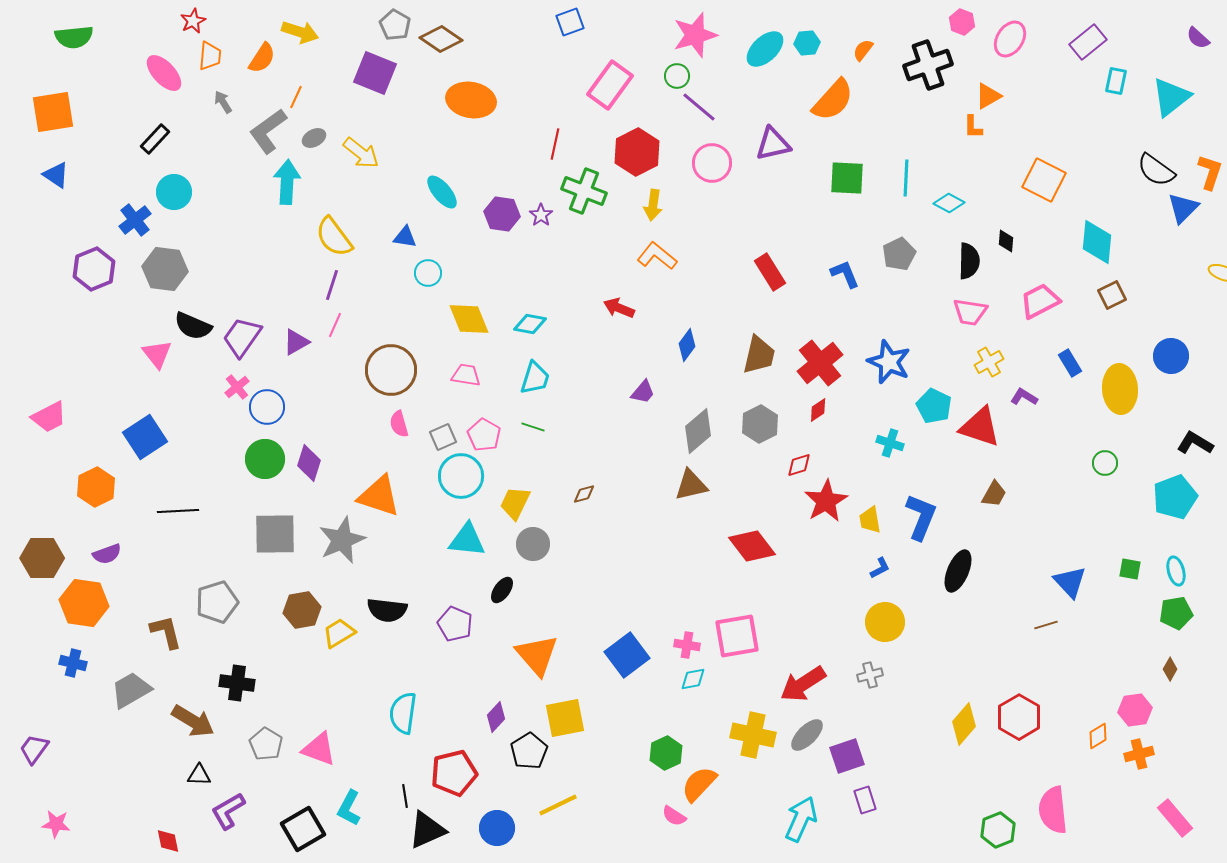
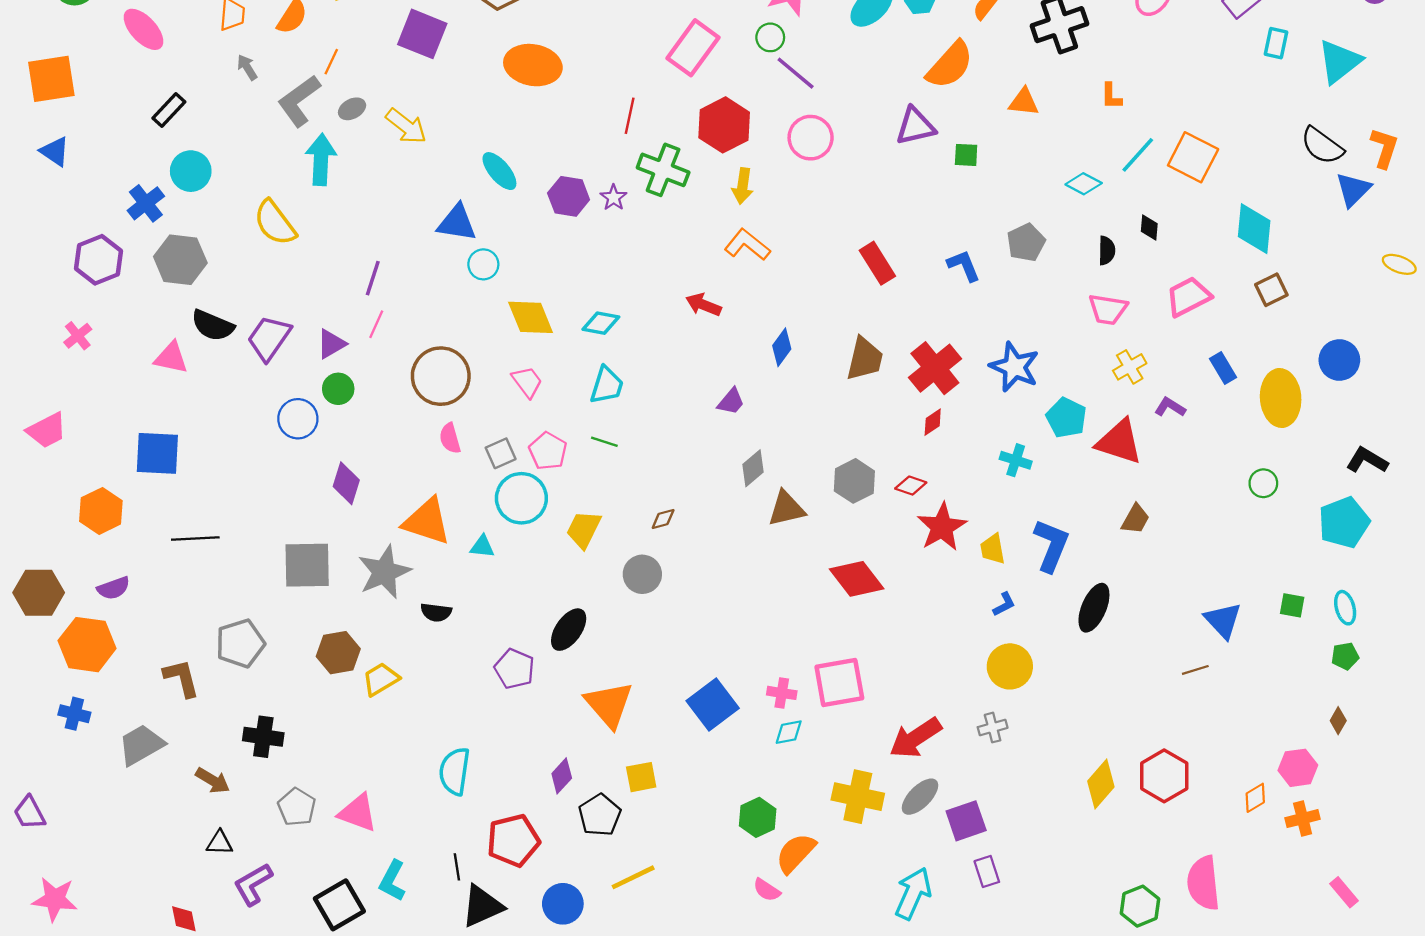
pink ellipse: (164, 73) -> (143, 29), moved
orange triangle: (988, 96) -> (1024, 102), moved, turned 36
purple triangle: (773, 144) -> (915, 126), moved
green square: (847, 178) -> (966, 155), size x0.6
cyan line: (906, 178) -> (1138, 155), moved, turned 39
yellow semicircle: (334, 237) -> (275, 223), moved
blue triangle: (405, 237) -> (457, 223), size x1.5
black semicircle: (969, 261) -> (1107, 251), size x0.7
pink triangle: (157, 354) -> (171, 358), turned -40
pink trapezoid: (466, 375) -> (527, 382), turned 44
pink cross: (237, 387) -> (78, 336), moved
gray hexagon: (760, 424) -> (854, 481), moved
gray diamond: (698, 431) -> (753, 468), moved, size x0.7
blue square: (145, 437) -> (157, 453), turned 36
green circle: (265, 459) -> (338, 389), moved, size x0.7
red diamond: (799, 465) -> (911, 486), turned 36
cyan triangle: (467, 540) -> (482, 547), moved, size x0.6
gray circle: (533, 544) -> (642, 574), moved
black ellipse: (502, 590) -> (569, 630), size x1.4
black semicircle: (387, 610) -> (436, 612), moved, size x0.7
green pentagon: (1176, 613) -> (1345, 656), size x0.7
yellow square: (565, 718) -> (641, 777), size x0.7
brown arrow: (193, 721) -> (213, 781), size x0.7
purple trapezoid: (34, 749) -> (29, 813), turned -64
pink rectangle: (1175, 818) -> (1344, 892), size x0.7
pink star: (56, 824) -> (55, 899), size x1.4

